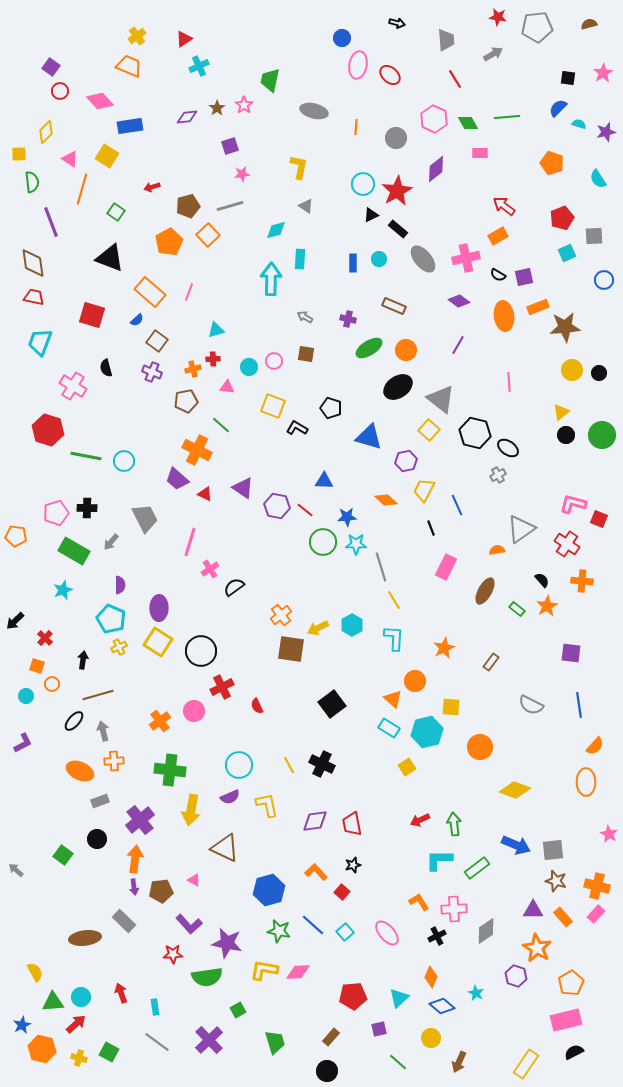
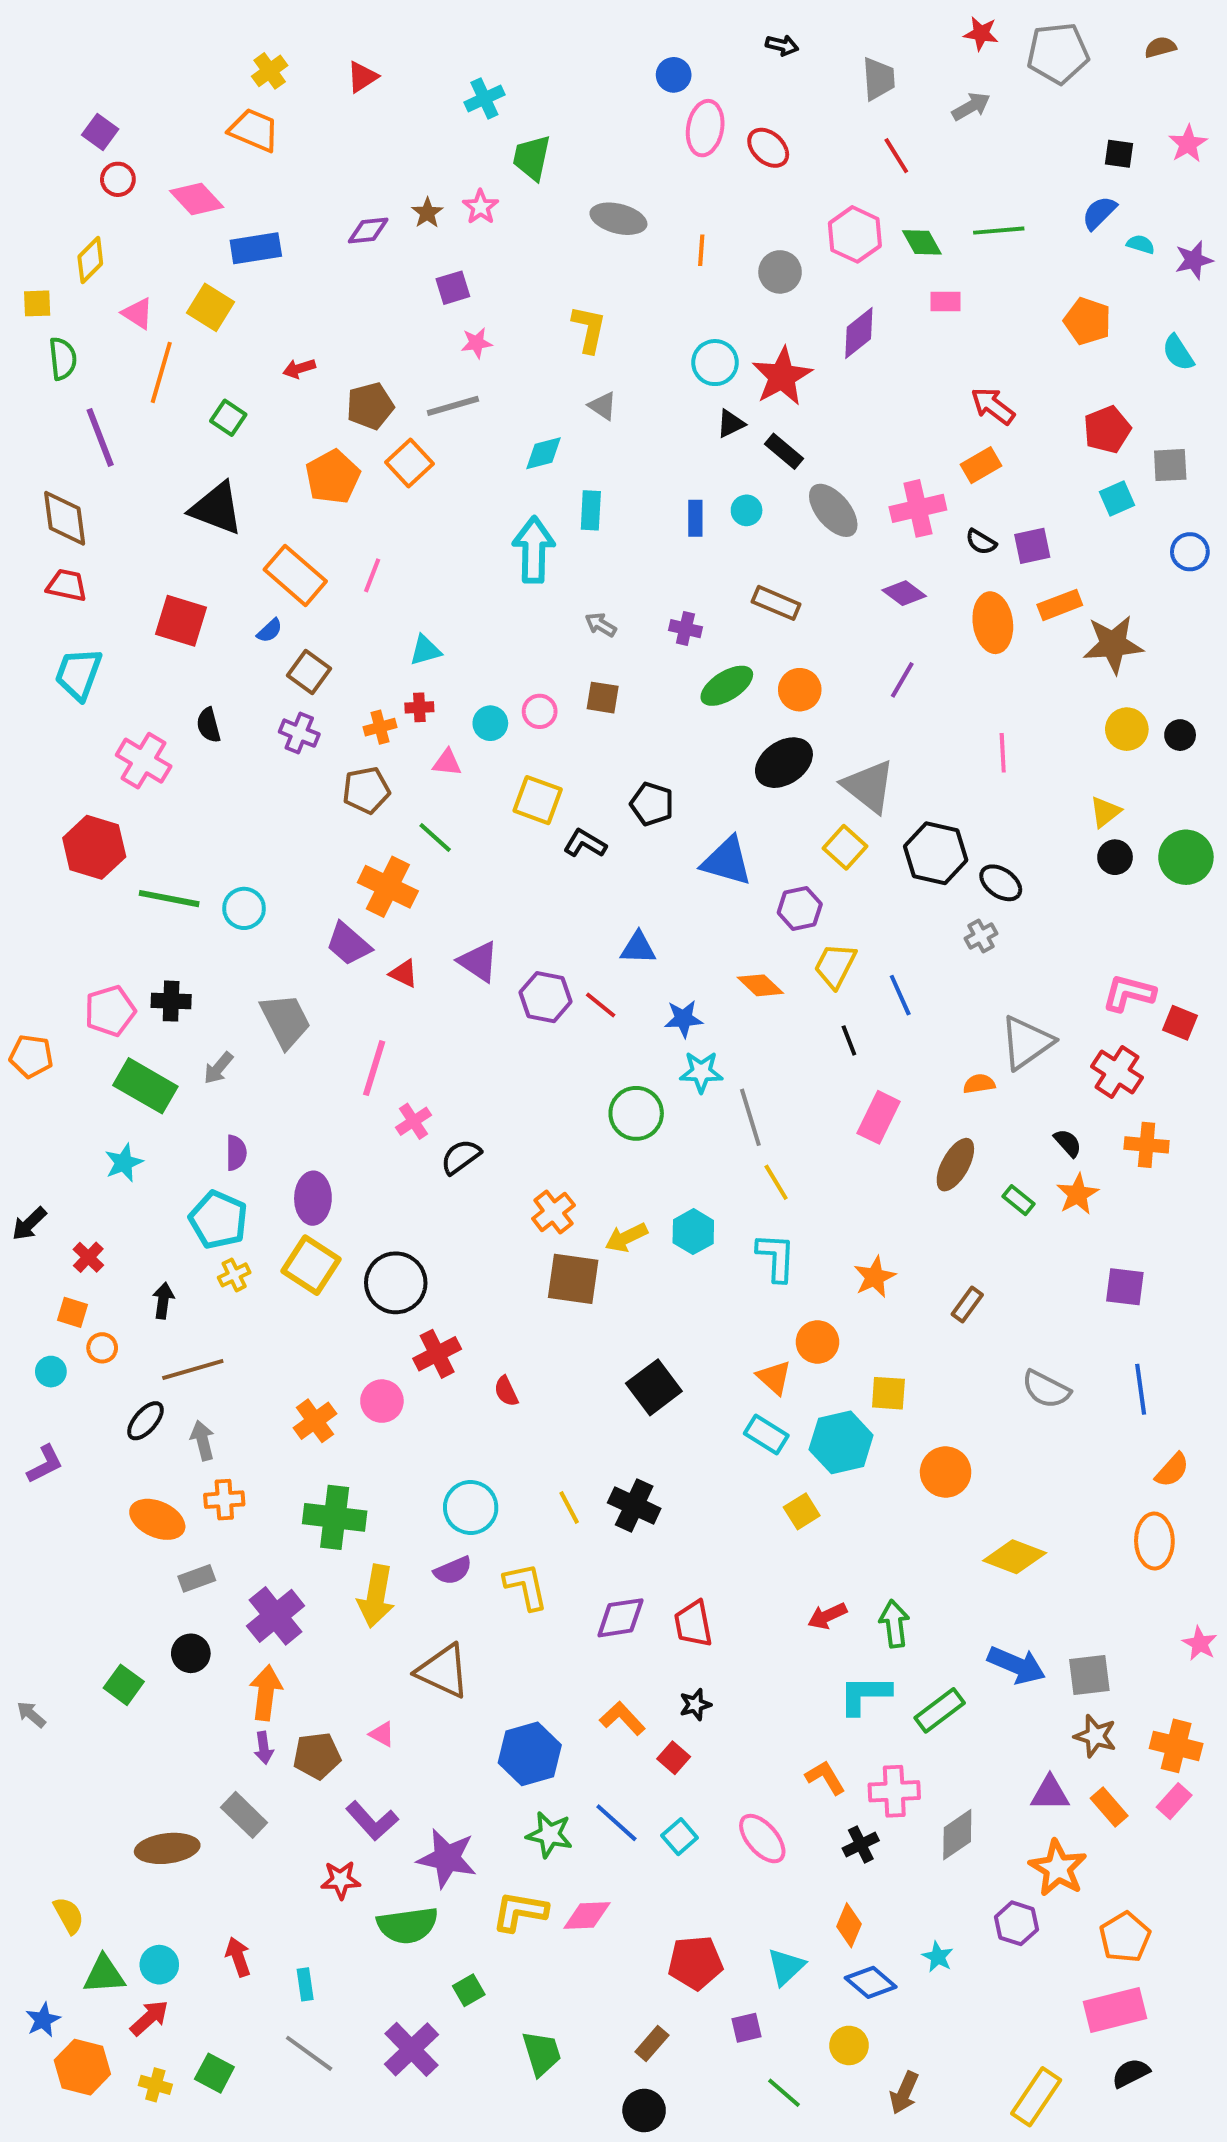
cyan cross: (199, 66) -> (484, 99), moved
green circle: (323, 542) -> (636, 1113), moved

